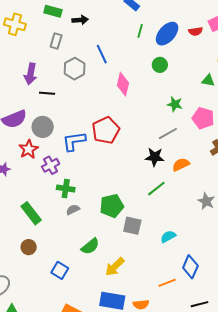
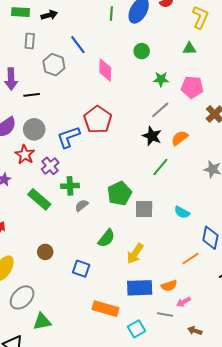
green circle: (160, 65) -> (142, 51), moved
black star: (155, 157) -> (152, 136), turned 30
green rectangle: (31, 213) -> (39, 199), moved
cyan semicircle: (168, 236) -> (182, 212), turned -112

